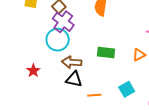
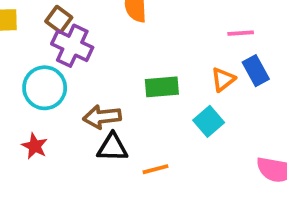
cyan circle: (58, 40) -> (45, 88), moved
cyan square: (127, 89) -> (209, 121), moved

